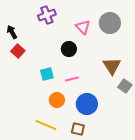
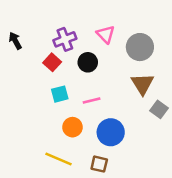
purple cross: (47, 15) -> (65, 39), moved
gray circle: (110, 23) -> (140, 47), moved
red square: (18, 51) -> (52, 62), moved

